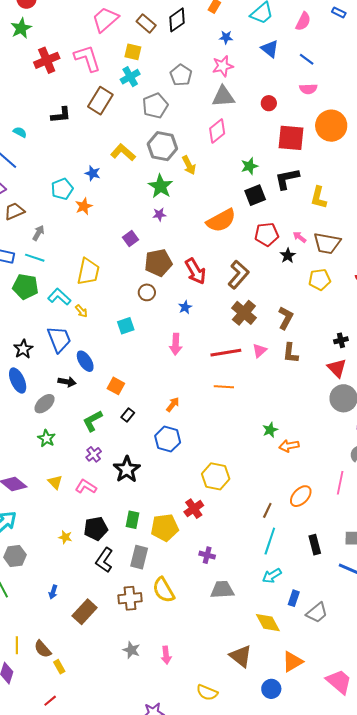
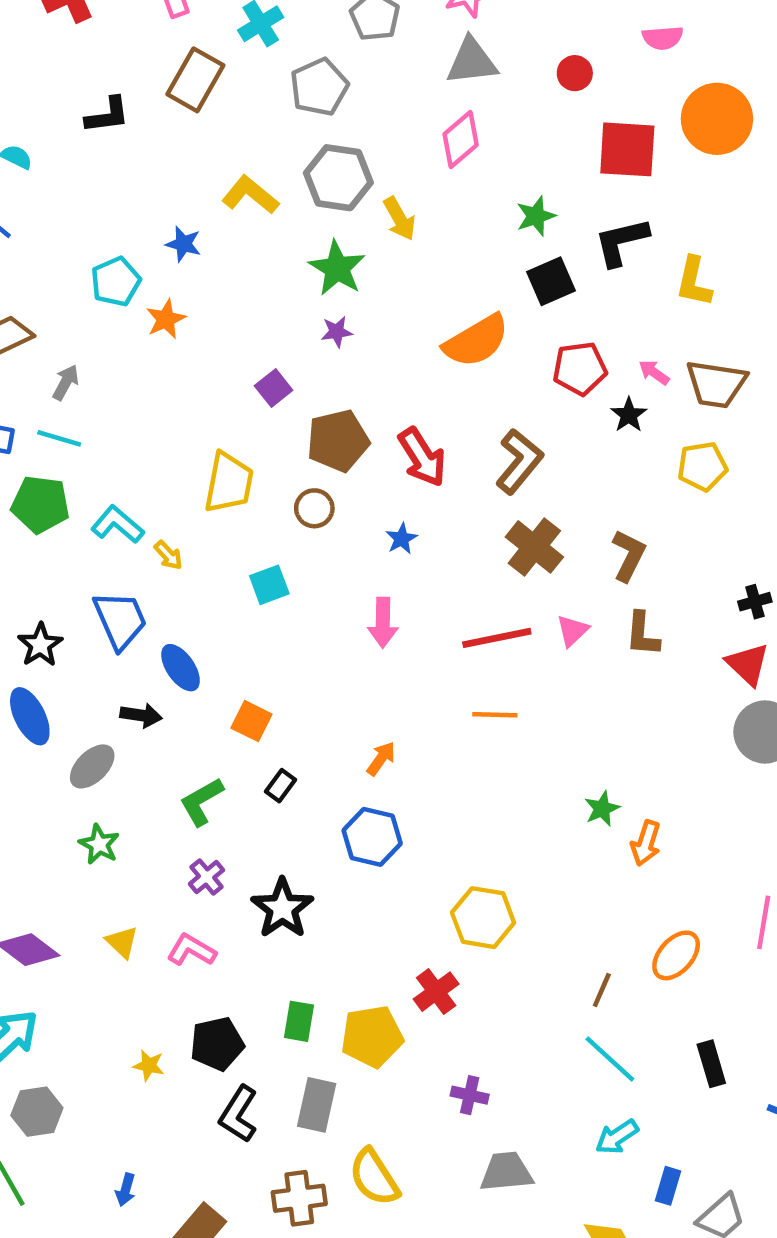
yellow trapezoid: (88, 272) -> (229, 483), moved
orange arrow: (289, 446) -> (646, 843), turned -60
cyan line: (270, 541) -> (610, 1059), turned -64

